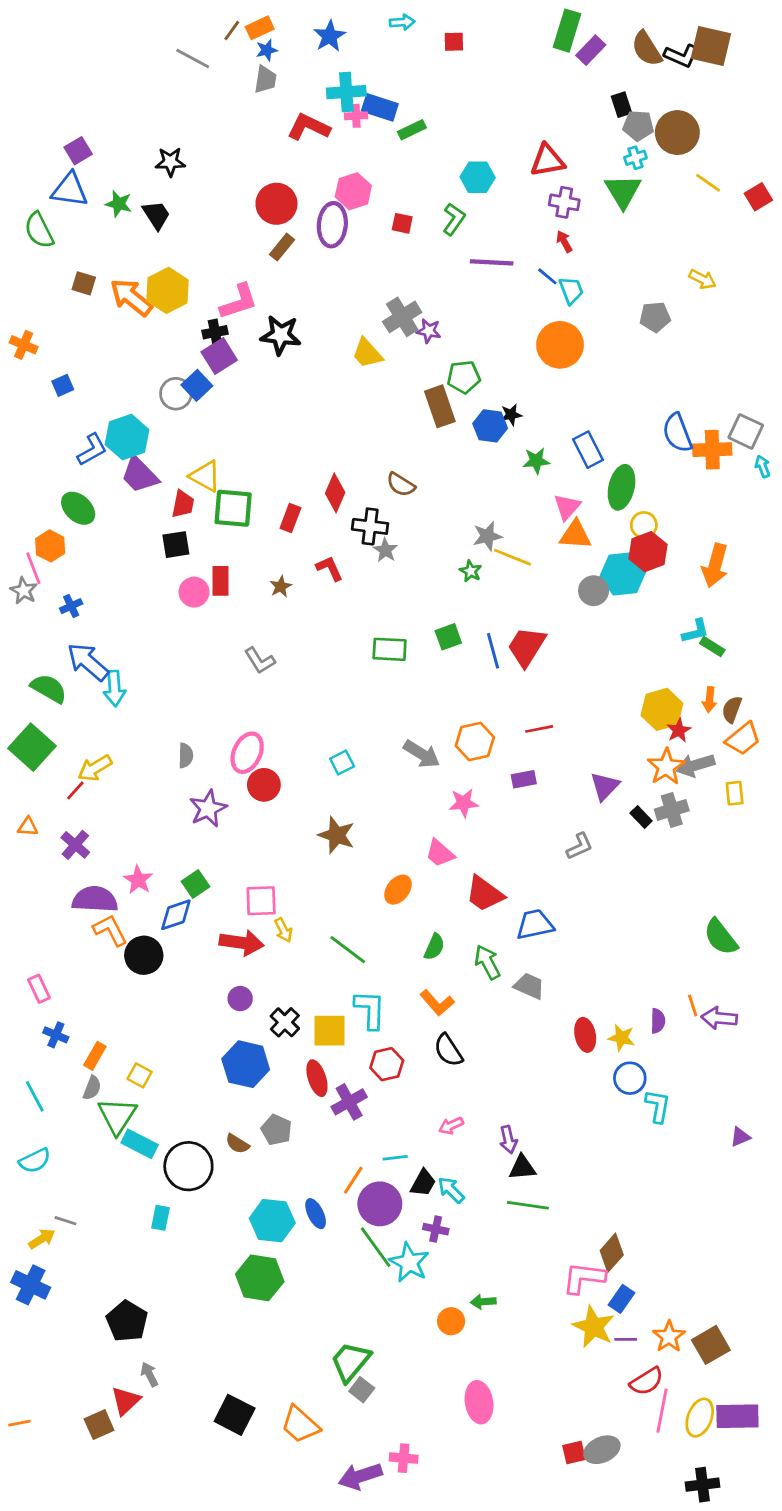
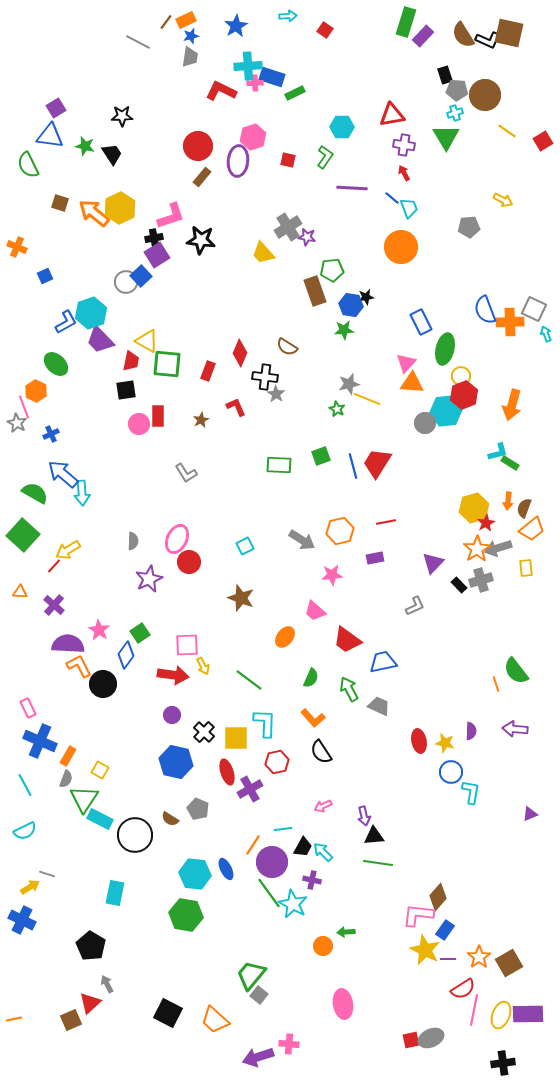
red square: (454, 42) -> (325, 30), turned 35
green star: (536, 461) -> (344, 330), moved
blue diamond: (176, 915) -> (126, 655), turned -36
orange line: (693, 1006) -> (496, 684), moved
blue cross: (56, 1035) -> (40, 741), size x1.8
cyan rectangle: (161, 1218) -> (115, 893), moved, size x1.4

